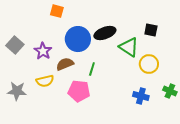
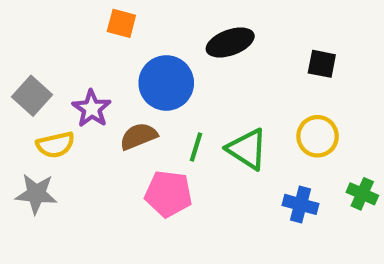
black ellipse: (105, 33) -> (230, 42), moved
green triangle: (129, 47) -> (247, 149), moved
yellow semicircle: (45, 81) -> (55, 145), moved

